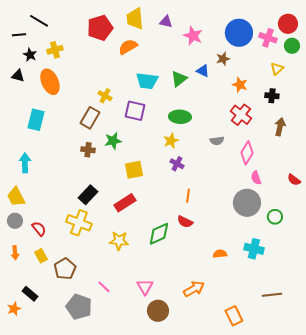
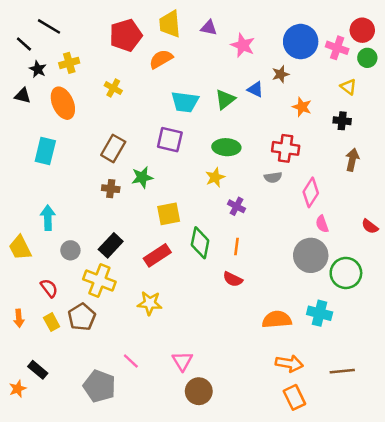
black line: (19, 35) -> (24, 44), turned 48
yellow triangle: (277, 69) -> (348, 87), turned -40
yellow cross: (105, 96) -> (113, 88), moved
red cross: (241, 115) -> (286, 148), moved, turned -30
cyan arrow: (25, 163) -> (48, 218), moved
purple cross: (177, 164) -> (236, 206), moved
green circle: (275, 217) -> (346, 273), size x1.6
gray circle: (15, 221) -> (70, 250), moved
green diamond: (159, 234) -> (200, 243), moved, turned -55
orange semicircle: (220, 254) -> (277, 320), size x1.6
brown pentagon: (65, 269) -> (82, 317), moved
orange arrow: (194, 289) -> (289, 364), moved, turned 40

